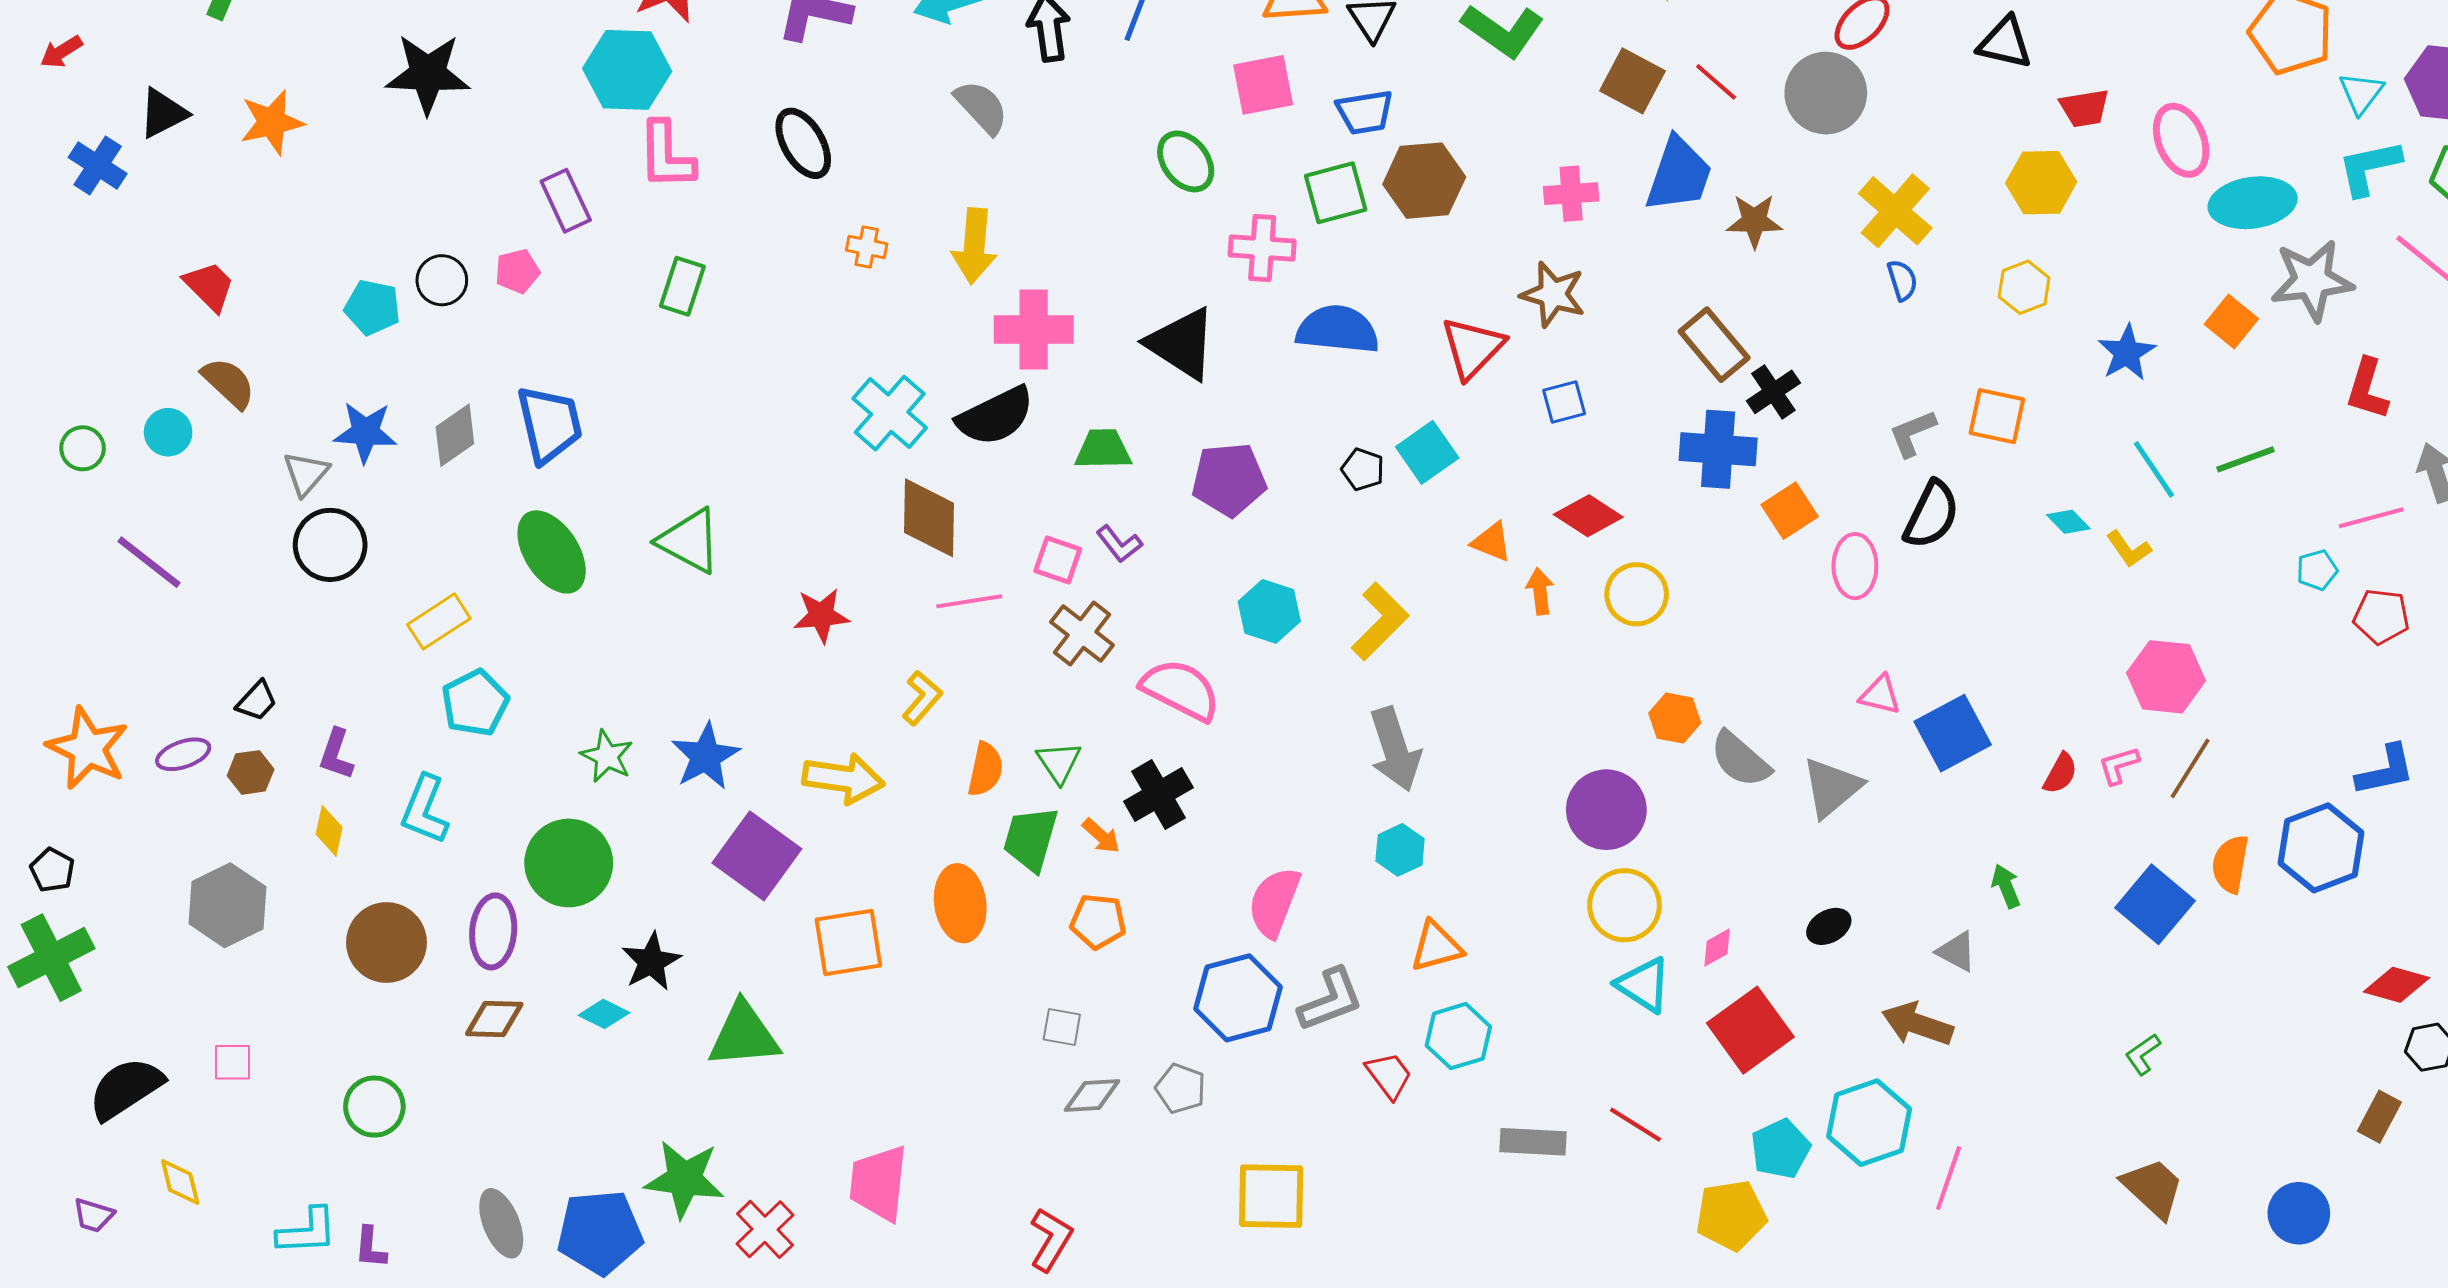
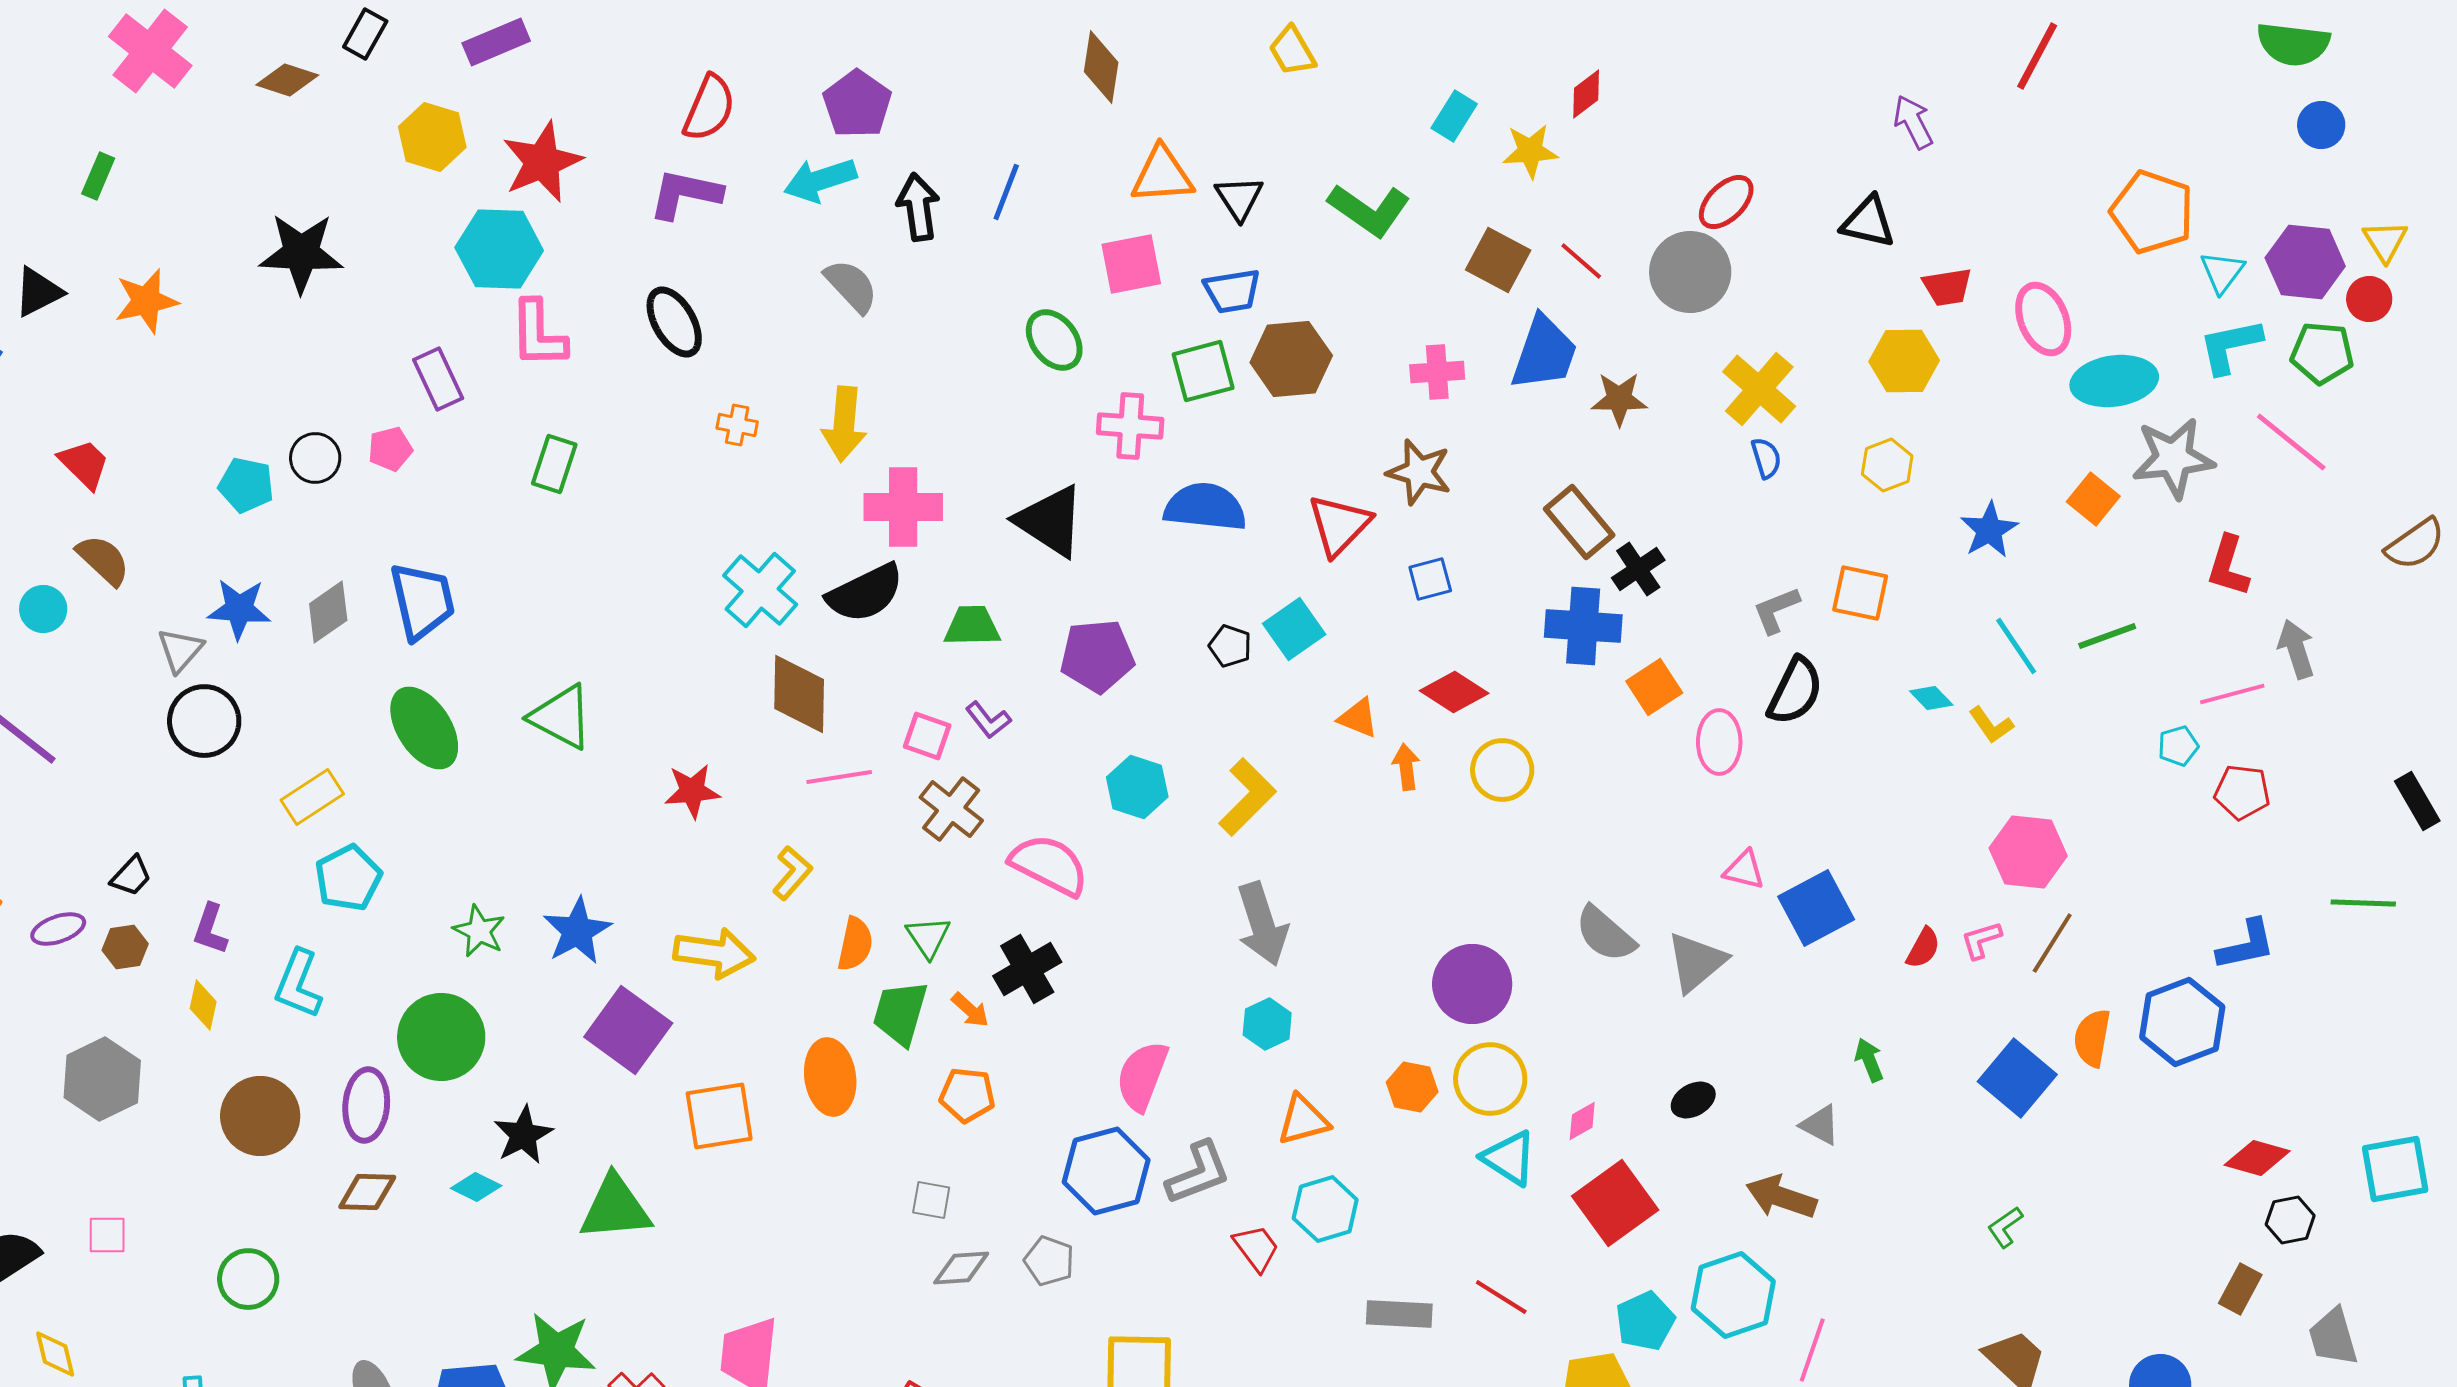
orange hexagon: (1675, 718) -> (1412, 1087), moved

